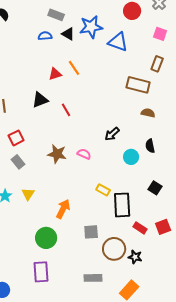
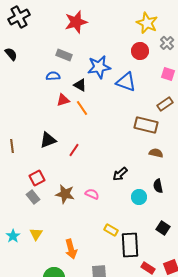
black triangle: (68, 34) -> (80, 85), moved
brown rectangle: (157, 64) -> (165, 104), turned 35
red triangle: (55, 74) -> (63, 100), moved
red line: (66, 110) -> (74, 150), turned 64
red square: (16, 138) -> (37, 178), moved
gray rectangle: (18, 162) -> (33, 197), moved
orange arrow: (63, 209) -> (71, 249), turned 138

